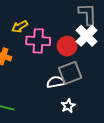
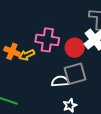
yellow arrow: (20, 27) -> (27, 55), moved

